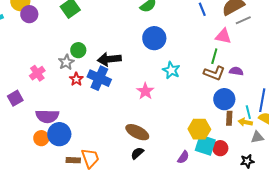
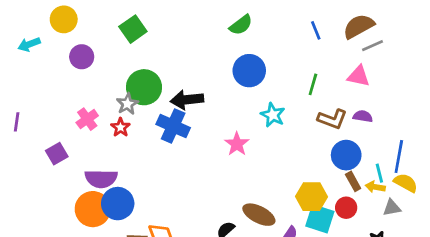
purple circle: (29, 14) -> (82, 57), moved
pink triangle: (223, 36) -> (359, 76), moved
green circle: (78, 50) -> (144, 87), size x1.6
green line: (214, 56) -> (313, 84), moved
red star: (76, 79) -> (120, 127), moved
brown rectangle: (229, 118) -> (353, 181), turned -32
brown ellipse: (137, 132) -> (259, 215), moved
orange circle: (41, 138) -> (93, 209), size x1.6
red circle: (220, 148) -> (346, 208), moved

